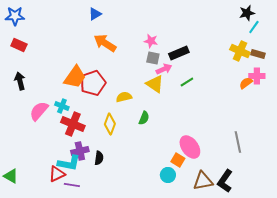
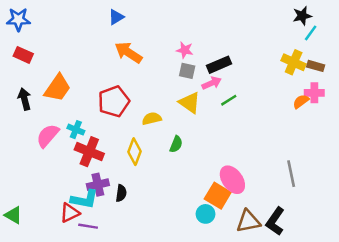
pink arrow: (164, 69) -> (212, 83), moved
orange trapezoid: (75, 77) -> (57, 88), moved
orange square: (178, 160) -> (218, 196), size x1.5

